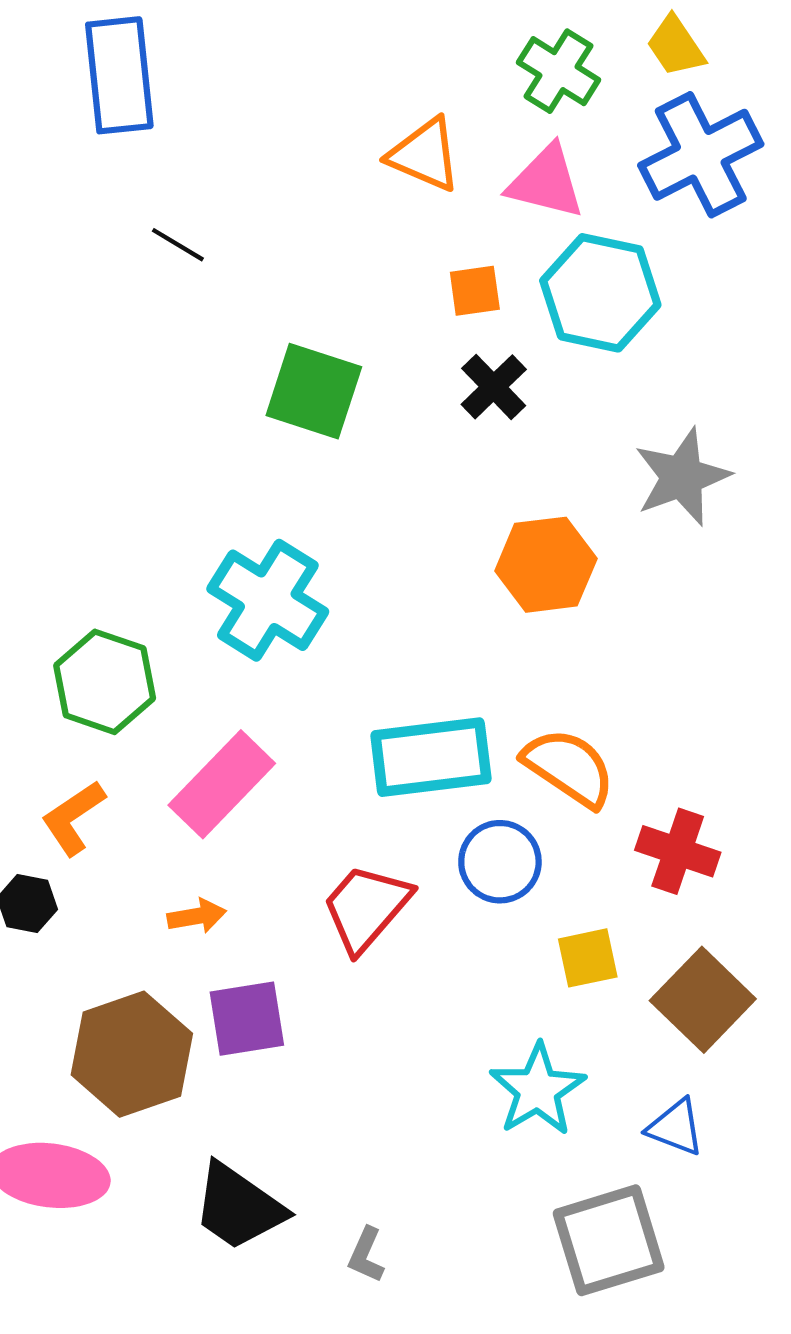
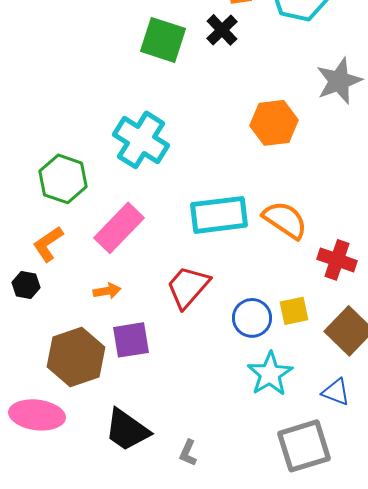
black cross: (494, 387) -> (222, 30), moved
blue circle: (500, 862) -> (252, 318), moved

